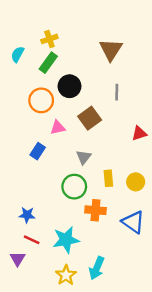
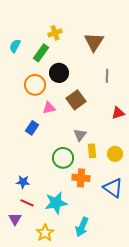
yellow cross: (49, 39) -> (55, 33), moved
gray line: (117, 92) -> (107, 76), moved
gray triangle: (84, 157) -> (80, 135), moved
yellow star: (66, 275) -> (45, 233), moved

